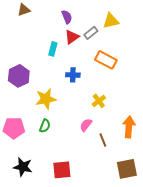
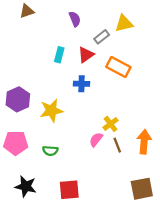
red triangle: (72, 37) -> (86, 55), moved
purple hexagon: (19, 76) -> (18, 99), moved
yellow cross: (99, 101) -> (111, 124), moved
green semicircle: (45, 126) -> (50, 151), moved, turned 72
brown line: (103, 140) -> (117, 145), moved

